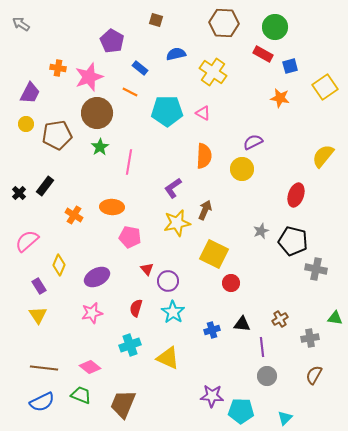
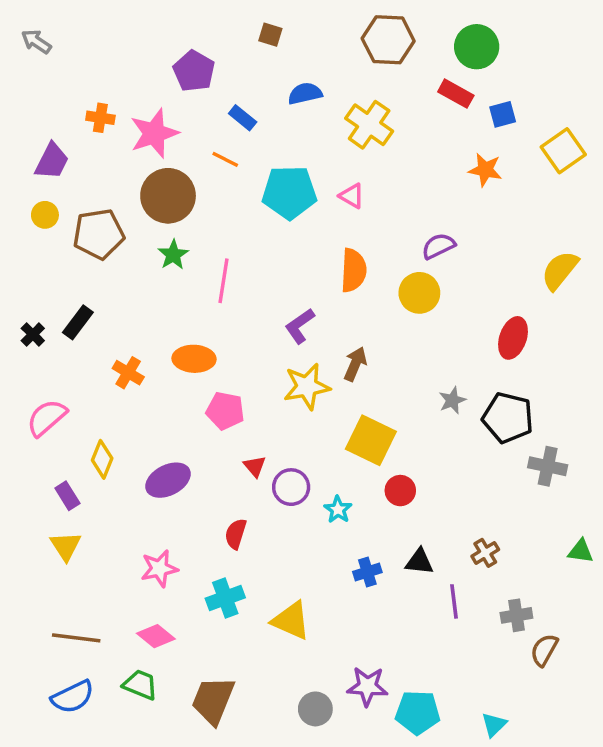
cyan star: (173, 312) -> (338, 510), moved, size x0.7
pink star: (92, 313) -> (159, 569), moved
gray cross: (310, 338) -> (516, 615), moved
gray circle: (267, 376) -> (315, 709), moved

